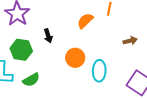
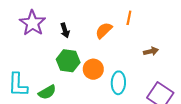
black arrow: (48, 36) -> (65, 30), moved
green hexagon: (21, 50) -> (68, 61), moved

